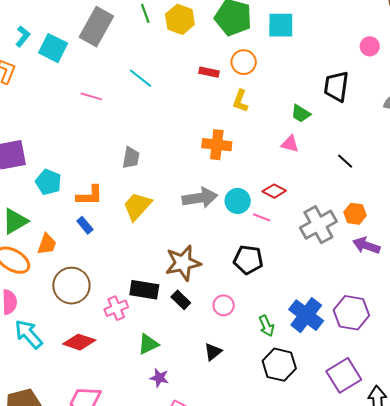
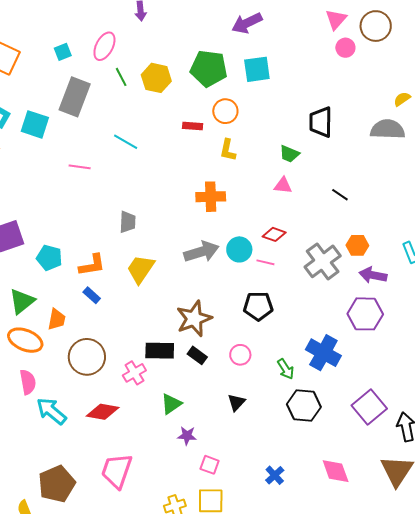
pink circle: (370, 46) -> (345, 48), moved
purple hexagon: (351, 313) -> (365, 314), moved

